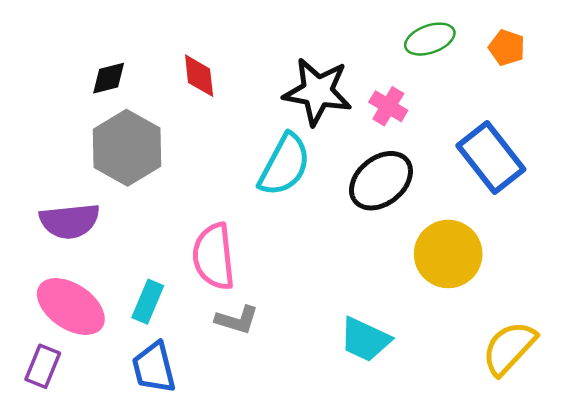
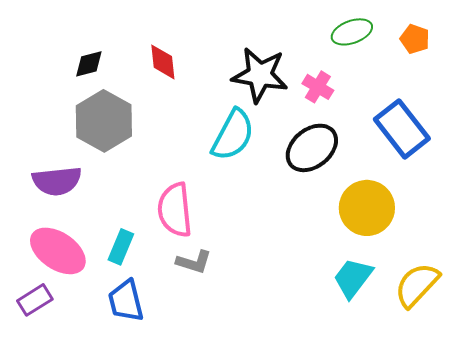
cyan trapezoid: (365, 339) -> (353, 278), moved, turned 102
purple rectangle: (43, 366) -> (35, 300), turned 36

